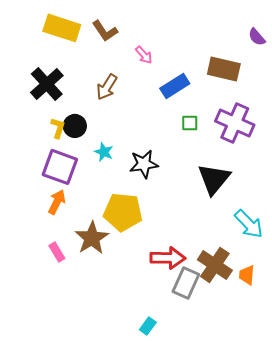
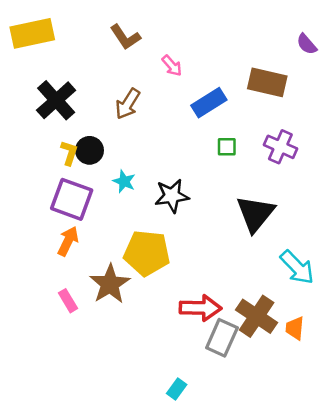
yellow rectangle: (62, 28) -> (32, 33), moved, turned -30
purple cross: (235, 123) -> (280, 147), size x0.7

